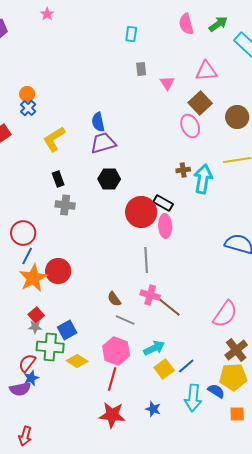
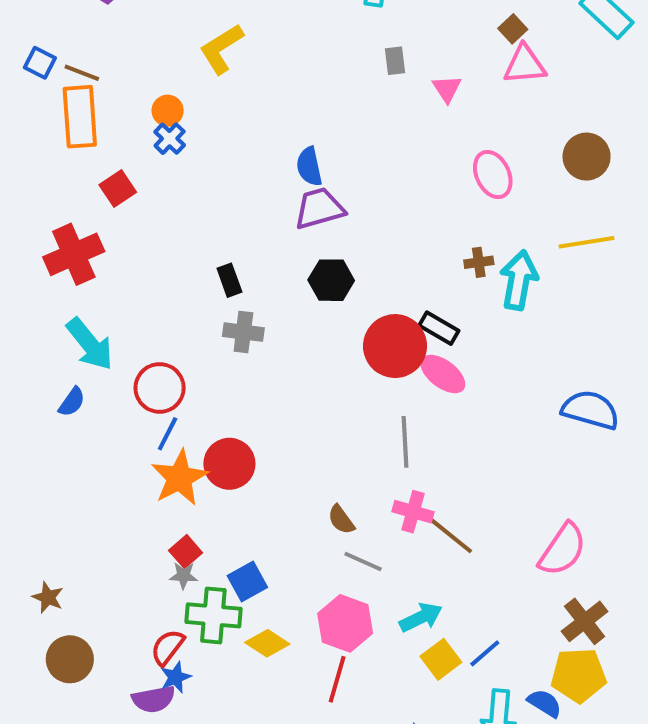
brown square: (200, 103) -> (513, 29), moved, size x0.6
yellow L-shape: (54, 139) -> (221, 49), moved
pink ellipse: (165, 226) -> (443, 374), turned -50

